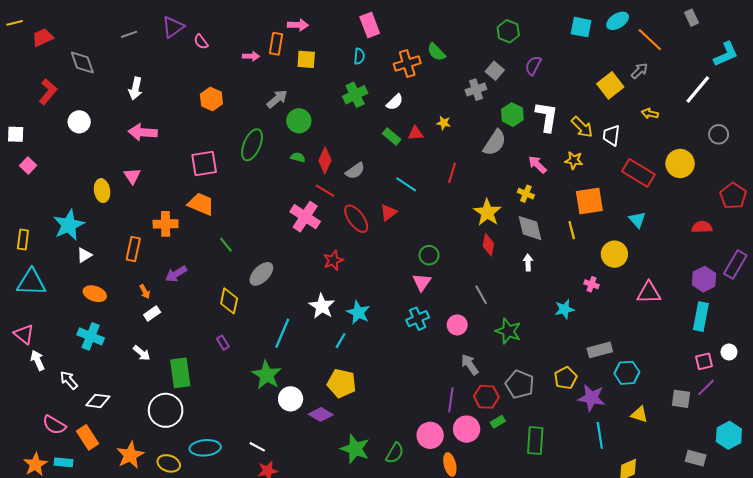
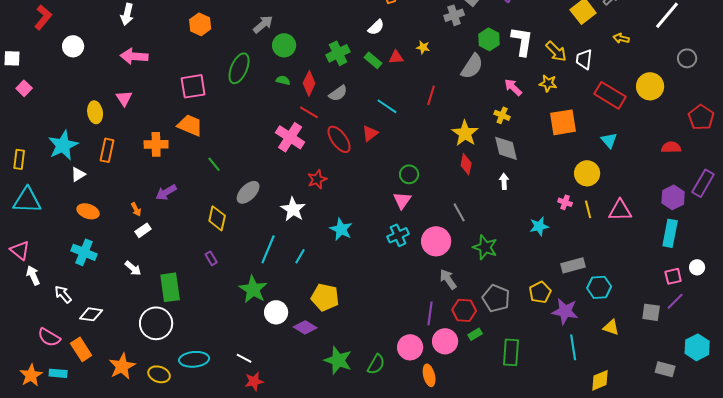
green cross: (355, 95) -> (338, 53), moved
yellow line: (572, 230) -> (588, 209), moved
orange rectangle: (133, 249) -> (107, 150), moved
white star: (322, 306) -> (293, 209), moved
pink circle: (457, 325) -> (436, 241), size x1.5
cyan line: (341, 341) -> (300, 256), moved

